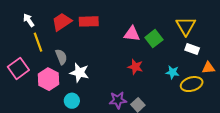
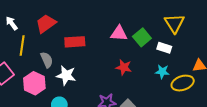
red rectangle: (89, 21) -> (75, 42), moved
yellow line: (38, 42) -> (22, 46), turned 30
white rectangle: (192, 49) -> (164, 48), moved

